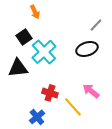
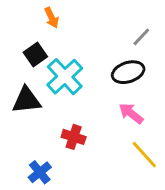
pink arrow: (91, 91) -> (131, 113), moved
yellow line: (73, 107) -> (144, 155), moved
blue cross: (37, 117) -> (40, 172), moved

